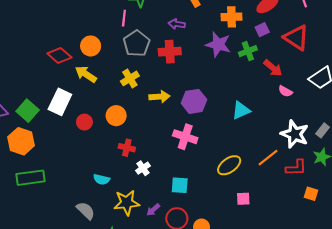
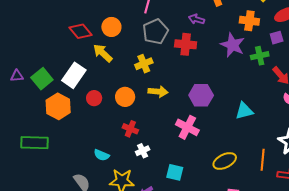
yellow arrow: (159, 97) -> (158, 92), moved
orange hexagon: (21, 141) -> (58, 106), moved
orange line: (268, 158) -> (263, 160), turned -55

